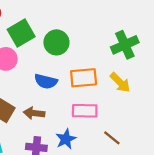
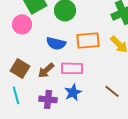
pink rectangle: (85, 111) -> (72, 68), moved
brown arrow: (34, 113) -> (46, 70), turned -48

